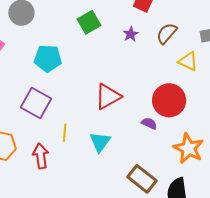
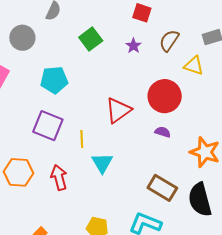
red circle: (169, 100) -> (165, 96), moved
yellow line: (65, 133) -> (82, 139), moved
cyan triangle: (100, 142) -> (102, 163), moved

